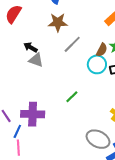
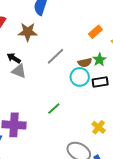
brown star: (58, 22) -> (28, 32), moved
brown semicircle: (102, 50) -> (85, 63), turned 48

